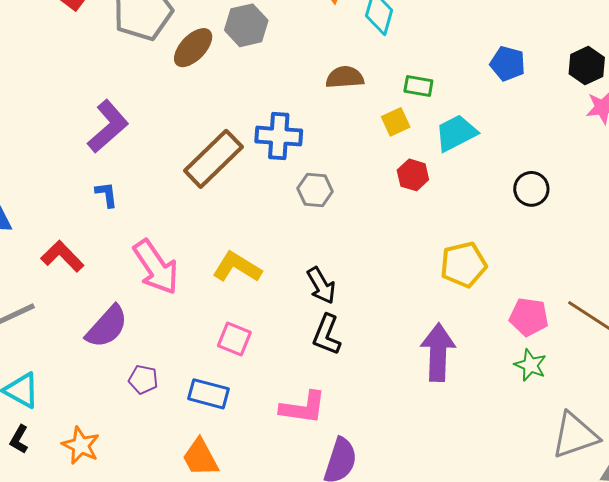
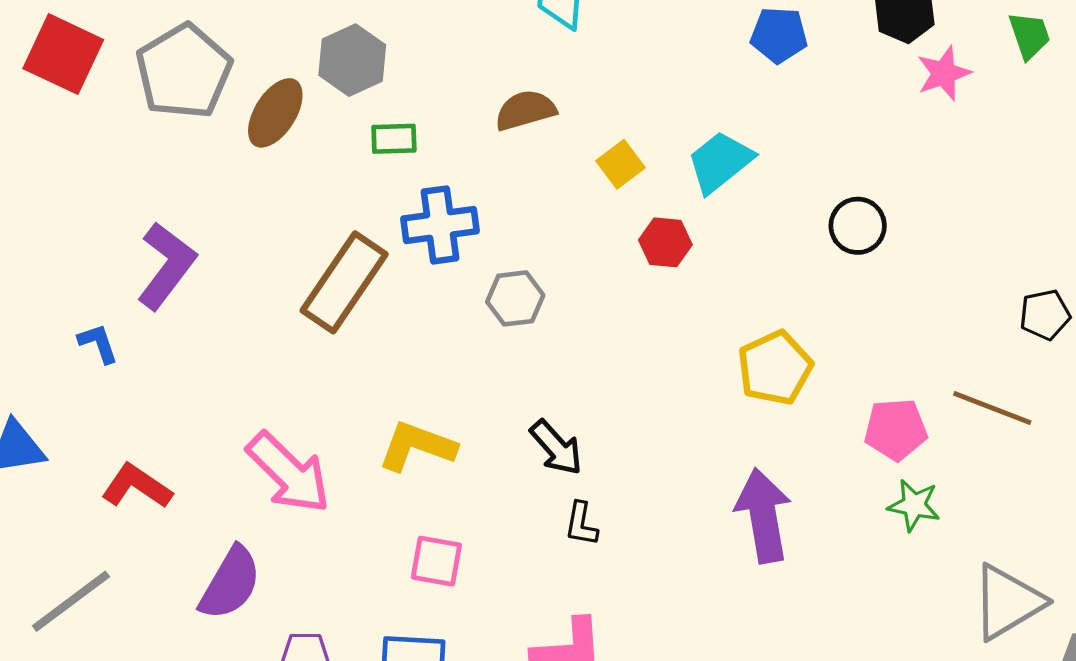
green rectangle: (418, 86) -> (394, 139), moved
blue L-shape: (107, 194) -> (98, 343), moved
black L-shape: (327, 335) -> (581, 524), size x0.7

